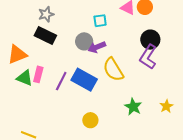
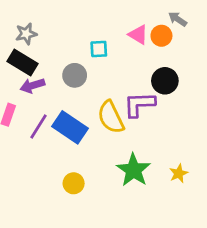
purple arrow: (97, 47) -> (32, 86), moved
purple L-shape: (148, 57) -> (139, 104), moved, turned 50
green star: (133, 107) -> (133, 170), size x1.4

